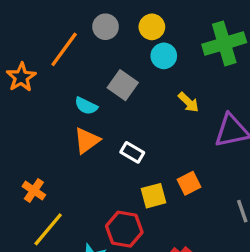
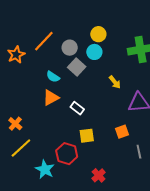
gray circle: (106, 27) -> (70, 48), moved
cyan circle: (164, 56) -> (94, 52), moved
orange square: (189, 183) -> (122, 132), moved

